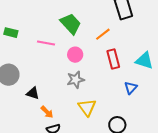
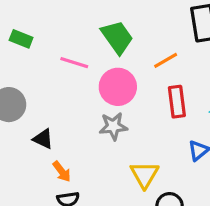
pink circle: (75, 55) -> (118, 87), size x1.5
yellow triangle: (87, 107) -> (144, 175), moved

